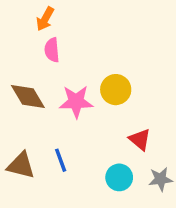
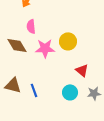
pink semicircle: (52, 50) -> (31, 26), moved
blue line: (61, 160) -> (34, 90), moved

